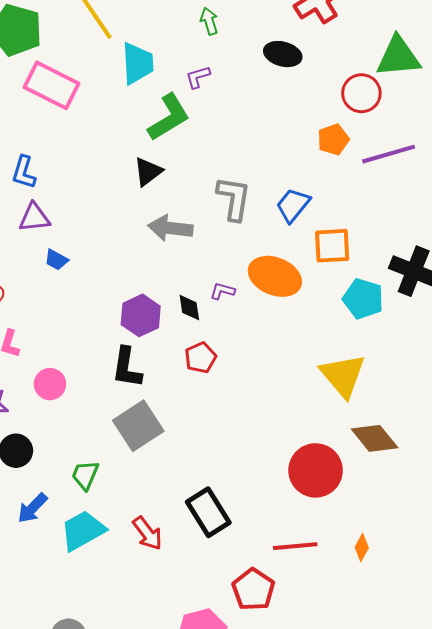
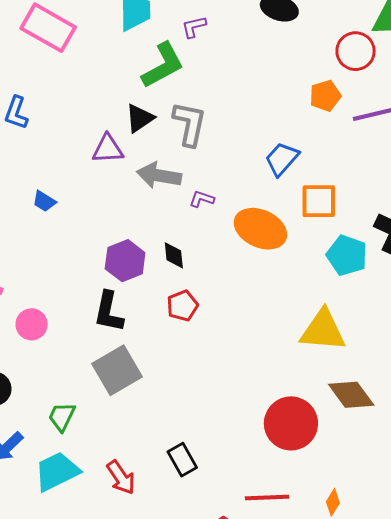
gray L-shape: (234, 198) -> (189, 124), moved
purple triangle: (34, 218) -> (108, 149), moved
purple L-shape: (222, 291) -> (202, 199), moved
yellow triangle: (343, 375) -> (323, 330), turned -48
black rectangle: (208, 512) -> (182, 460), size x0.7

